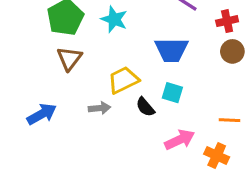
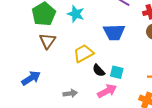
cyan square: (172, 93) -> (117, 72), moved
gray arrow: (100, 108) -> (70, 93), moved
pink arrow: (180, 140) -> (107, 91), moved

